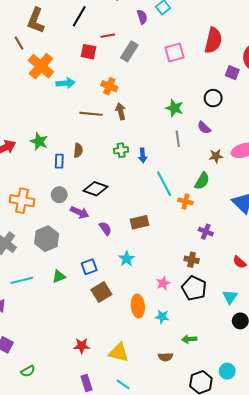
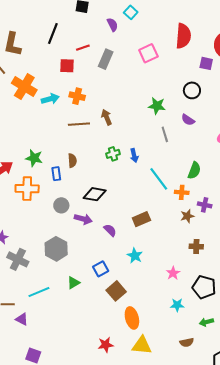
orange cross: (109, 86) -> (77, 96), moved
brown star: (216, 156) -> (187, 216), moved
orange cross: (22, 201) -> (27, 189), moved
purple cross: (206, 232) -> (205, 205), moved
black pentagon: (194, 288) -> (204, 287), moved
orange ellipse: (138, 306) -> (132, 318), moved

